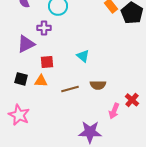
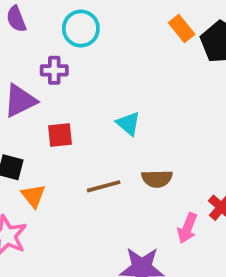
orange triangle: (41, 81) -> (33, 196), moved, turned 48

